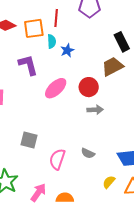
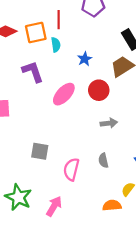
blue star: (67, 50) -> (85, 59), moved
gray arrow: (95, 110) -> (109, 123), moved
gray semicircle: (88, 153) -> (103, 160), turned 56
orange semicircle: (65, 198) -> (112, 205), moved

